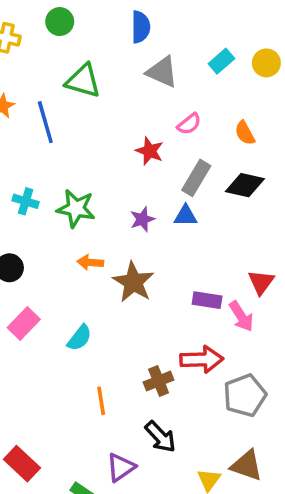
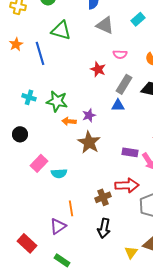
pink semicircle: (189, 124) -> (120, 54), turned 40
purple star: (142, 219) -> (89, 115), moved
orange arrow: (90, 262) -> (69, 121), moved
pink rectangle: (24, 323) -> (39, 163), moved
cyan semicircle: (79, 338) -> (59, 173), turned 49
black arrow: (160, 437) -> (104, 228), turned 54
purple triangle: (121, 467) -> (58, 226), moved

